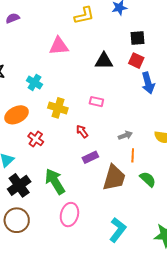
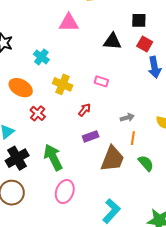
black square: (138, 38) -> (139, 20), moved
orange ellipse: (16, 115) -> (21, 88), turned 50
red arrow: (82, 131) -> (85, 110), turned 72

